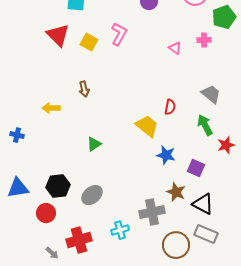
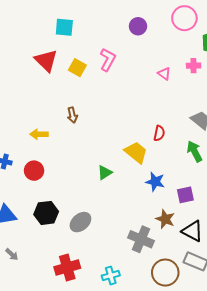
green triangle: (94, 144) -> (105, 173), moved
purple square: (196, 168) -> (185, 195), turned -36
gray cross: (152, 212) -> (141, 239), turned 35
red circle: (46, 213) -> (34, 171), moved
cyan cross: (120, 230) -> (111, 276), moved
gray arrow: (52, 253) -> (12, 254), moved

